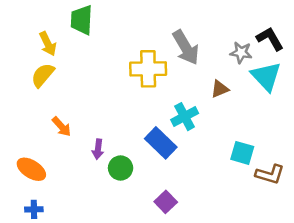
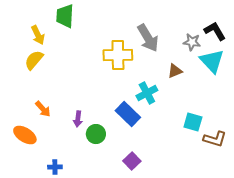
orange arrow: (62, 127) -> (43, 109), moved
blue cross: (34, 209) -> (55, 167), moved

